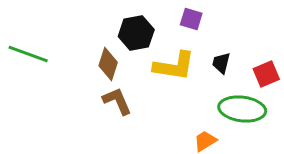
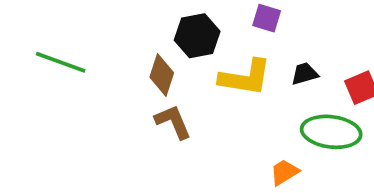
black trapezoid: (221, 63) -> (305, 74), turned 60

